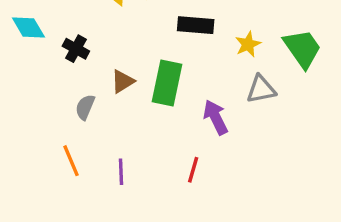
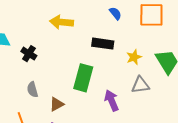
brown triangle: (123, 81) -> (57, 104), moved
gray semicircle: (85, 107) -> (32, 90), turned -42

